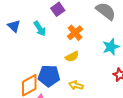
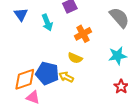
yellow semicircle: (72, 57) -> (75, 58), turned 40
yellow arrow: (76, 85) -> (66, 77), moved

